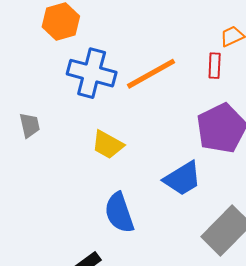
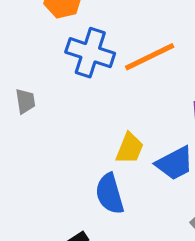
yellow trapezoid: (108, 145) -> (130, 148), moved, turned -100

